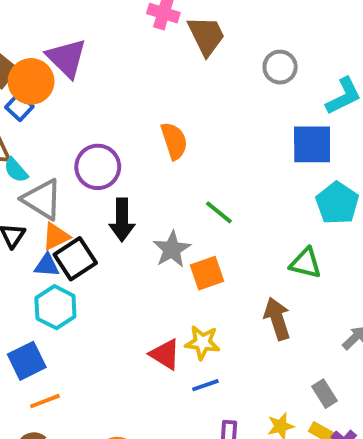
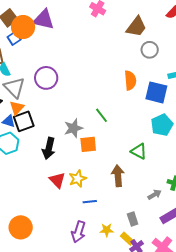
brown trapezoid: (206, 36) -> (136, 27), moved, turned 50
purple triangle: (67, 58) -> (44, 20), turned -45
orange semicircle: (174, 141) -> (130, 80), moved
black arrow: (122, 220) -> (49, 148), moved
orange triangle: (56, 236) -> (17, 108), turned -35
yellow star: (202, 343) -> (78, 179), turned 30
blue line: (205, 385) -> (90, 202), moved

